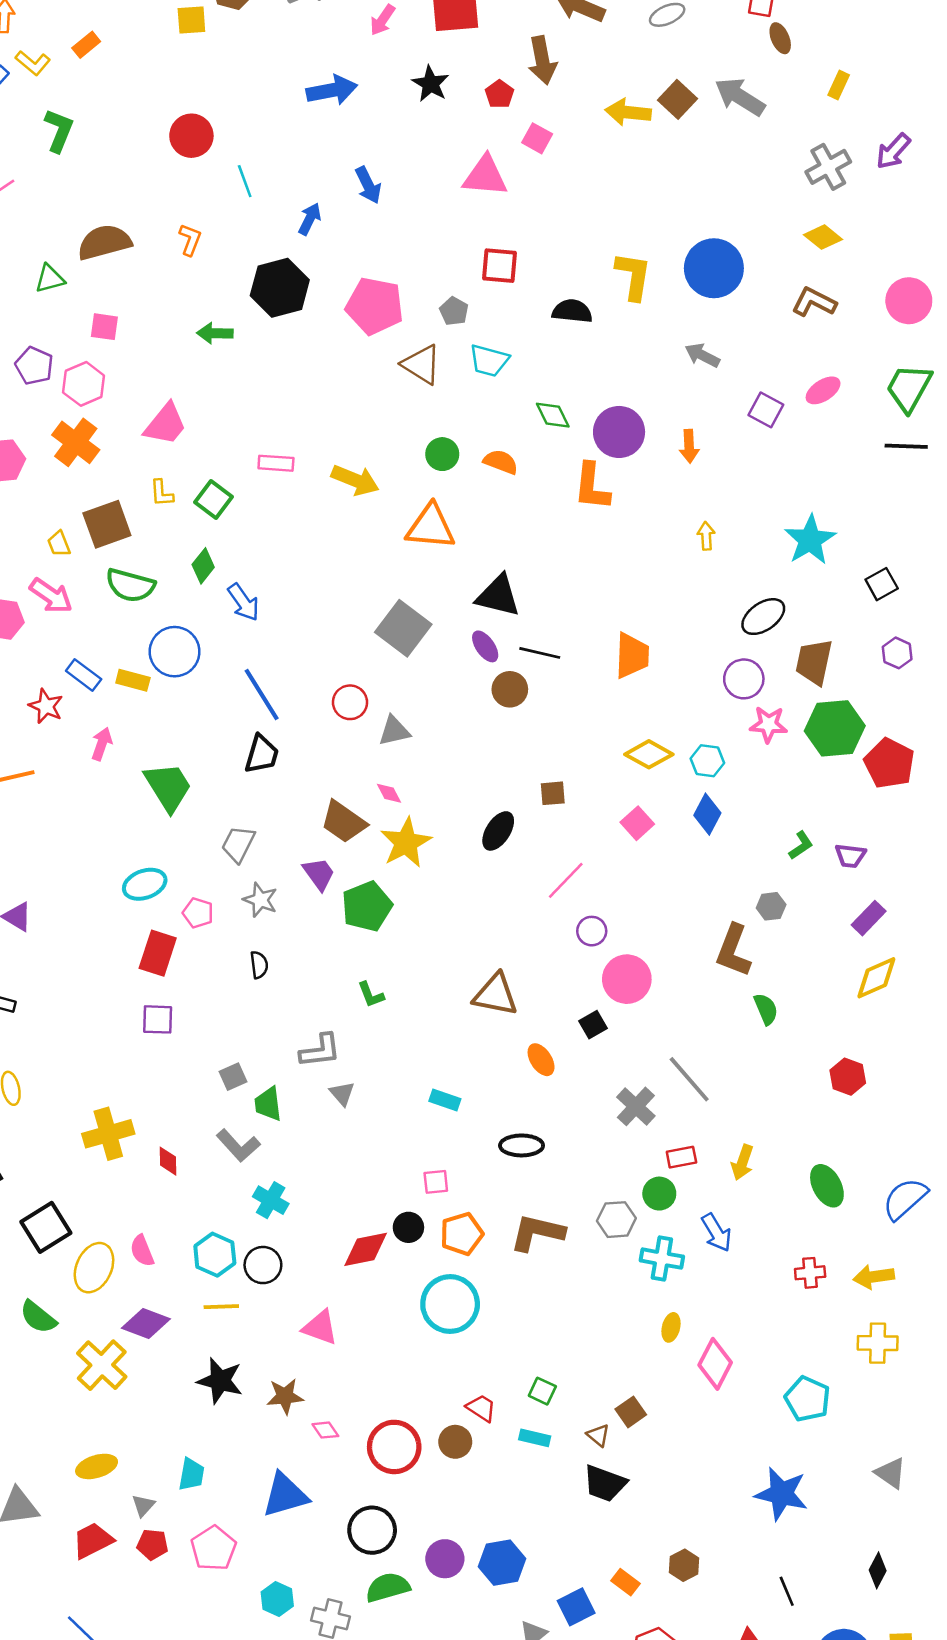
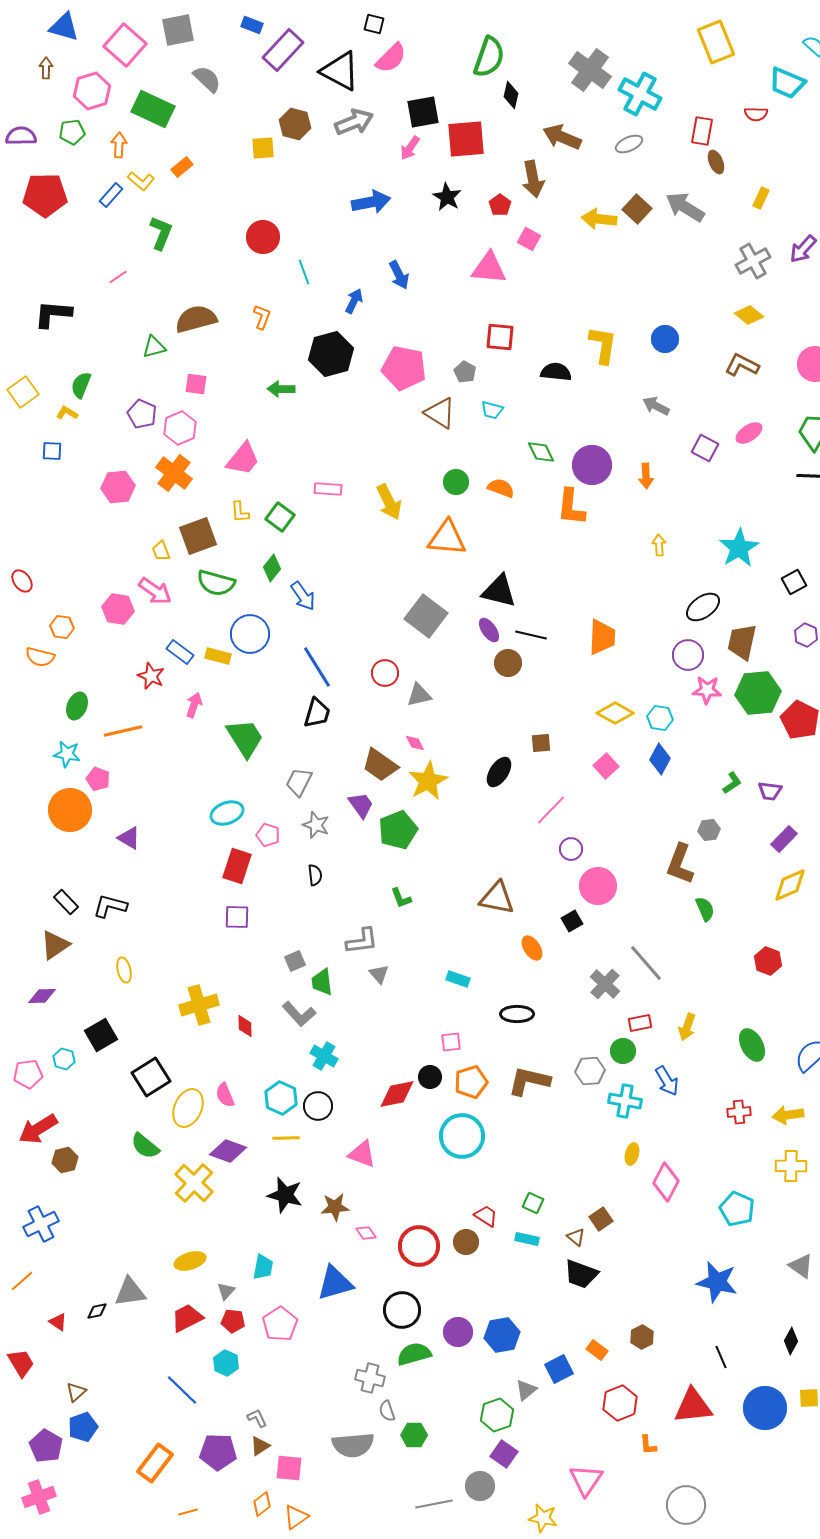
blue circle: (714, 268) -> (665, 339), size x0.6
cyan trapezoid: (489, 361) -> (492, 410), size x0.7
yellow arrow: (355, 480) -> (389, 502), turned 42
cyan hexagon: (277, 1599) -> (226, 1363), moved

